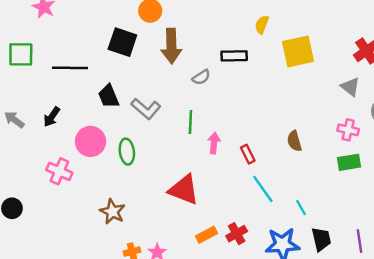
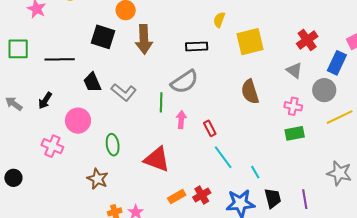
gray semicircle: (201, 77) -> (184, 82), moved, size x1.8
brown semicircle: (294, 141) -> (250, 92), moved, size x1.4
green ellipse: (127, 152) -> (113, 145), moved

